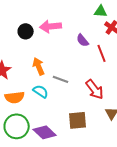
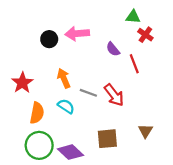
red arrow: (95, 89) -> (114, 95), moved
orange semicircle: (15, 97) -> (37, 113), turned -72

